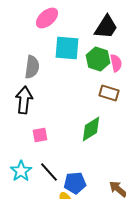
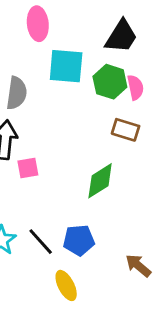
pink ellipse: (47, 18) -> (38, 24), turned -55
pink square: (40, 135) -> (28, 168), moved
blue pentagon: (75, 183) -> (79, 240), moved

